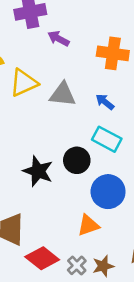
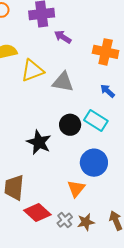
blue arrow: (105, 102) -> (107, 91), moved
black circle: (77, 160) -> (70, 125), moved
orange triangle: (88, 225) -> (76, 189), turned -36

